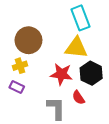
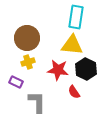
cyan rectangle: (81, 18) -> (76, 17), turned 30
yellow cross: (20, 66) -> (28, 62), moved
gray L-shape: (56, 108) -> (37, 102), moved

